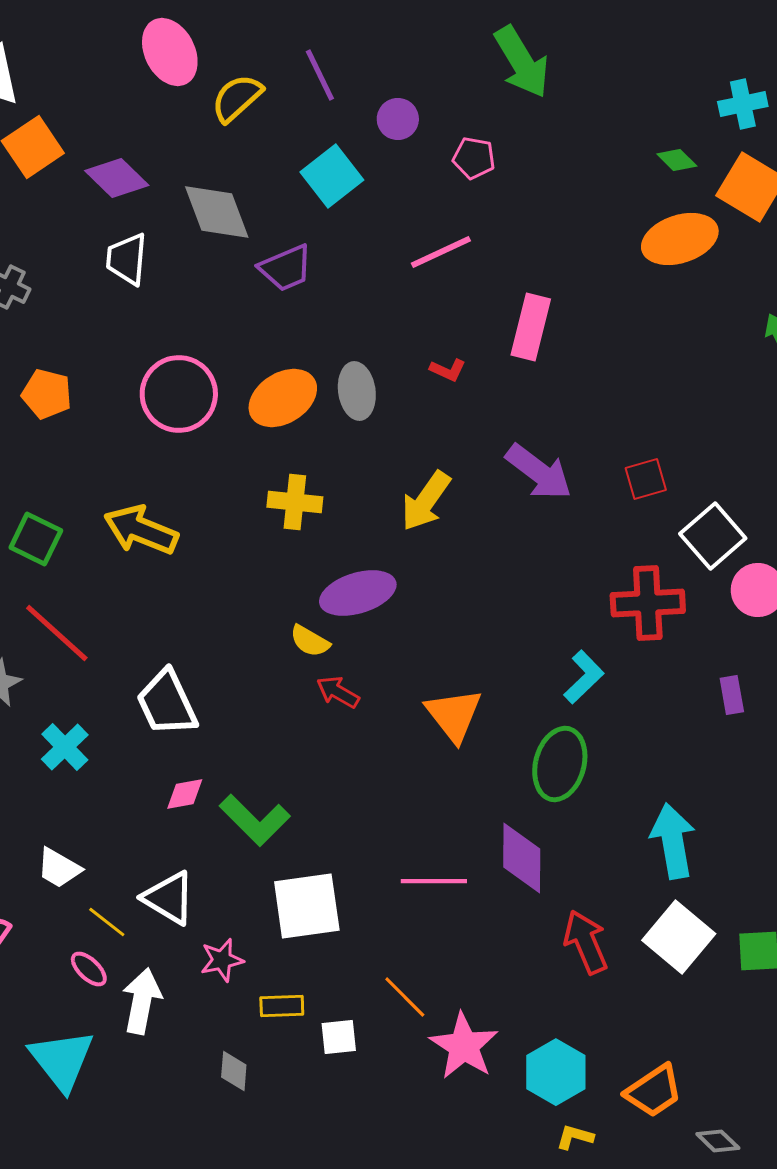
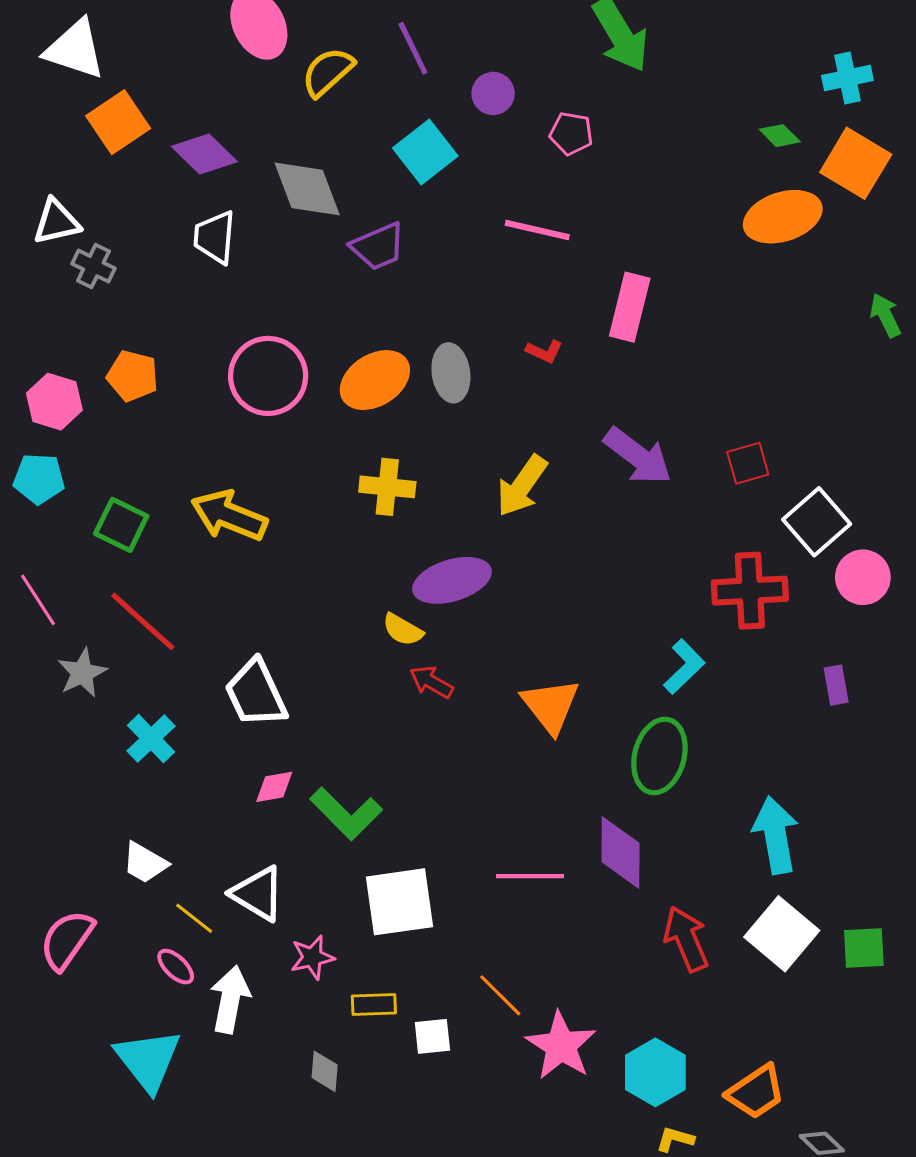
pink line: (441, 252) -> (537, 230), turned 38

